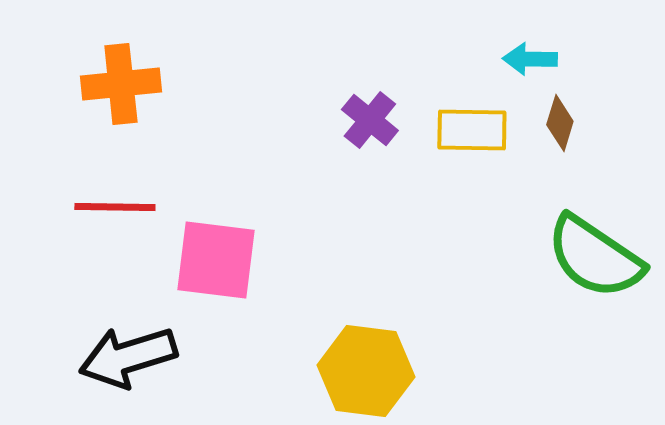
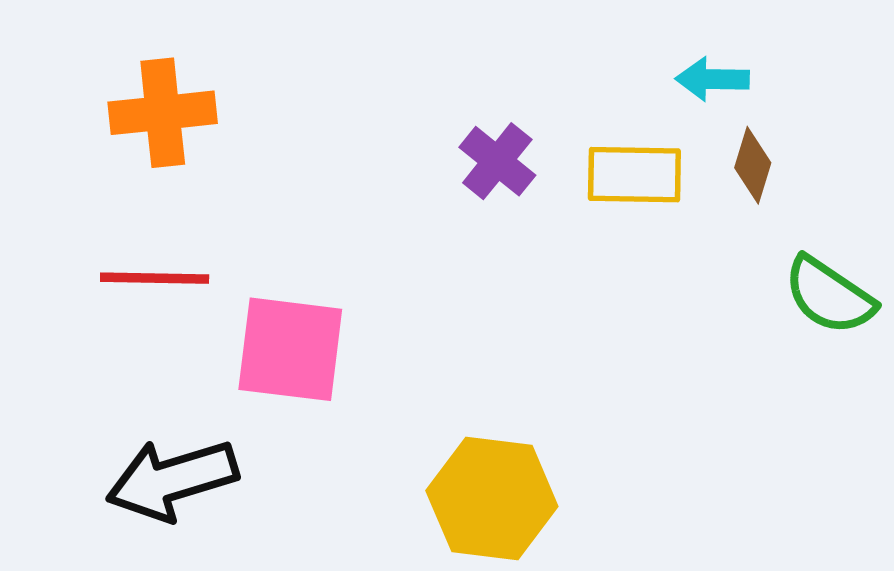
green semicircle: (595, 257) -> (829, 296), moved, size x0.7

